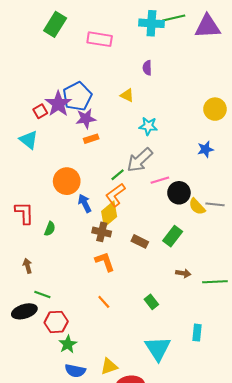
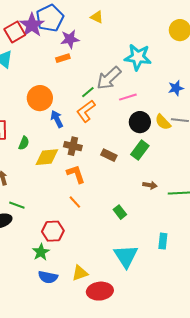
red square: (40, 111) -> (15, 32), size x1.5
purple star: (86, 119) -> (70, 39), moved
cyan star: (148, 126) -> (138, 57), moved, size x1.5
blue star: (205, 149) -> (176, 88), moved
black circle: (179, 193) -> (140, 122), moved
yellow diamond: (109, 214) -> (47, 157), moved, turned 35
orange line: (104, 302) -> (75, 202), moved
red hexagon: (56, 322) -> (53, 231), moved

